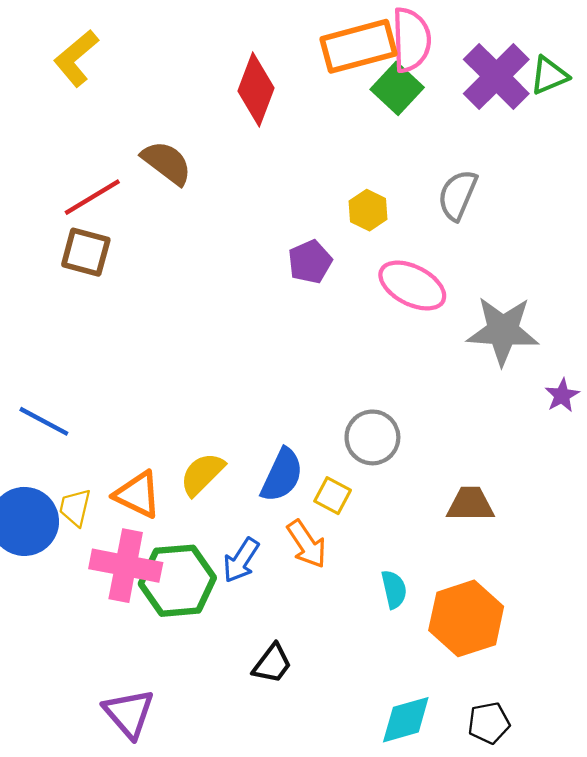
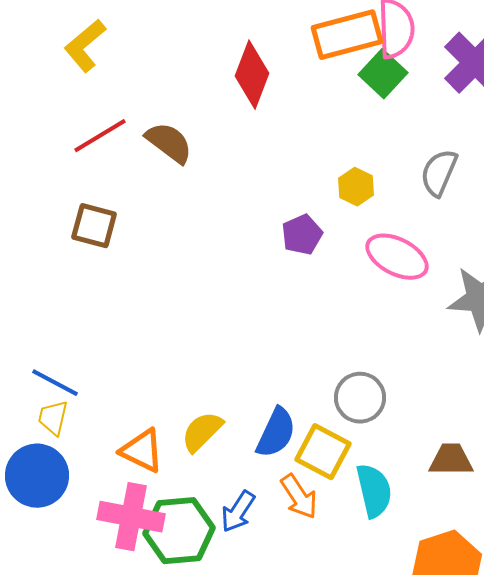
red line: (92, 197) -> (100, 136), moved
yellow square: (333, 496) -> (323, 452), size x1.6
yellow trapezoid: (75, 507) -> (53, 418), moved
cyan semicircle: (394, 589) -> (374, 491), moved, size x1.5

